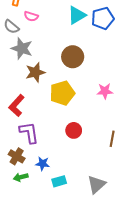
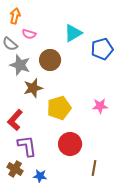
blue pentagon: (103, 18) -> (102, 49), moved
brown circle: (73, 57) -> (50, 60), moved
red circle: (74, 130) -> (70, 144), size x1.5
brown line: (112, 139) -> (94, 168), moved

